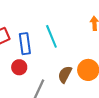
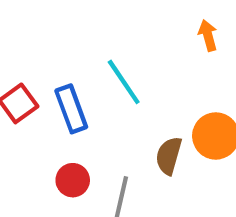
red circle: (19, 67) -> (73, 180), moved

